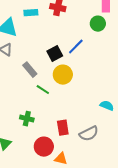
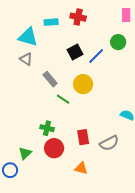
green circle: (98, 24) -> (118, 42), moved
black square: (55, 54) -> (75, 52), moved
red circle: (44, 147) -> (54, 148), moved

